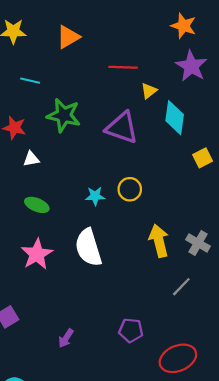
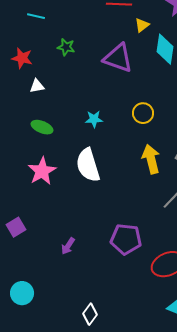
green star: (64, 115) -> (66, 47), size x0.6
yellow circle: (130, 189) -> (143, 113), moved
purple pentagon: (131, 330) -> (126, 239), size x1.4

